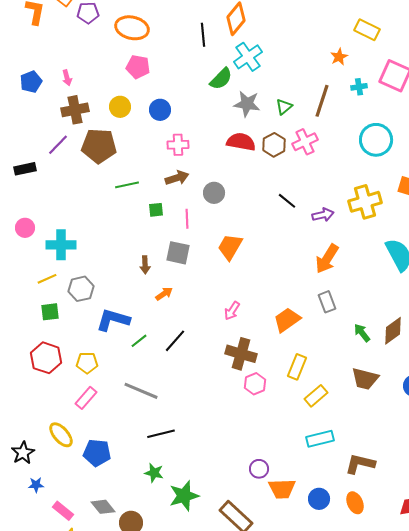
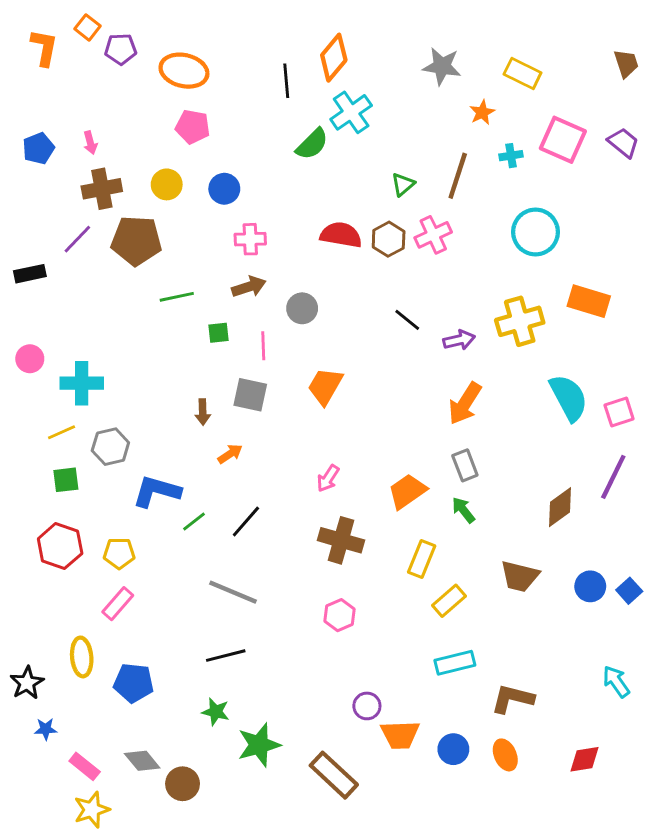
gray star: (247, 104) -> (442, 66), moved
green arrow: (362, 333) -> (463, 510), moved
pink hexagon: (255, 384) -> (340, 615), moved
gray line: (141, 391) -> (233, 592), moved
yellow ellipse: (61, 435) -> (82, 657), turned 36

